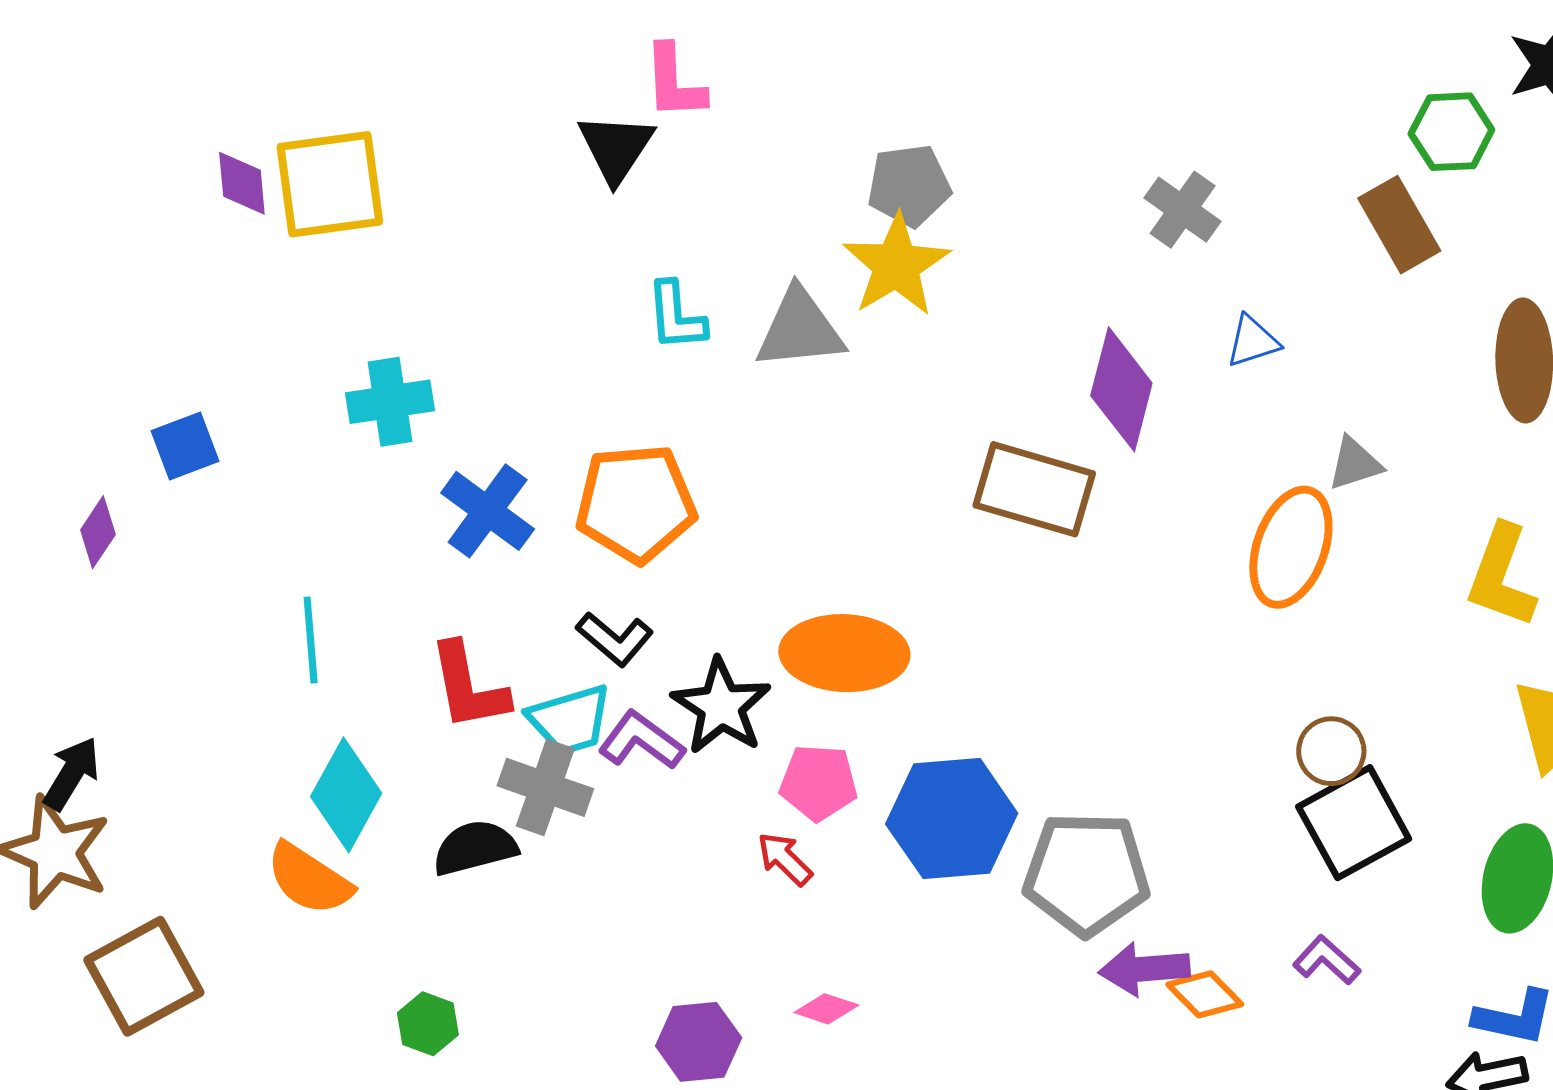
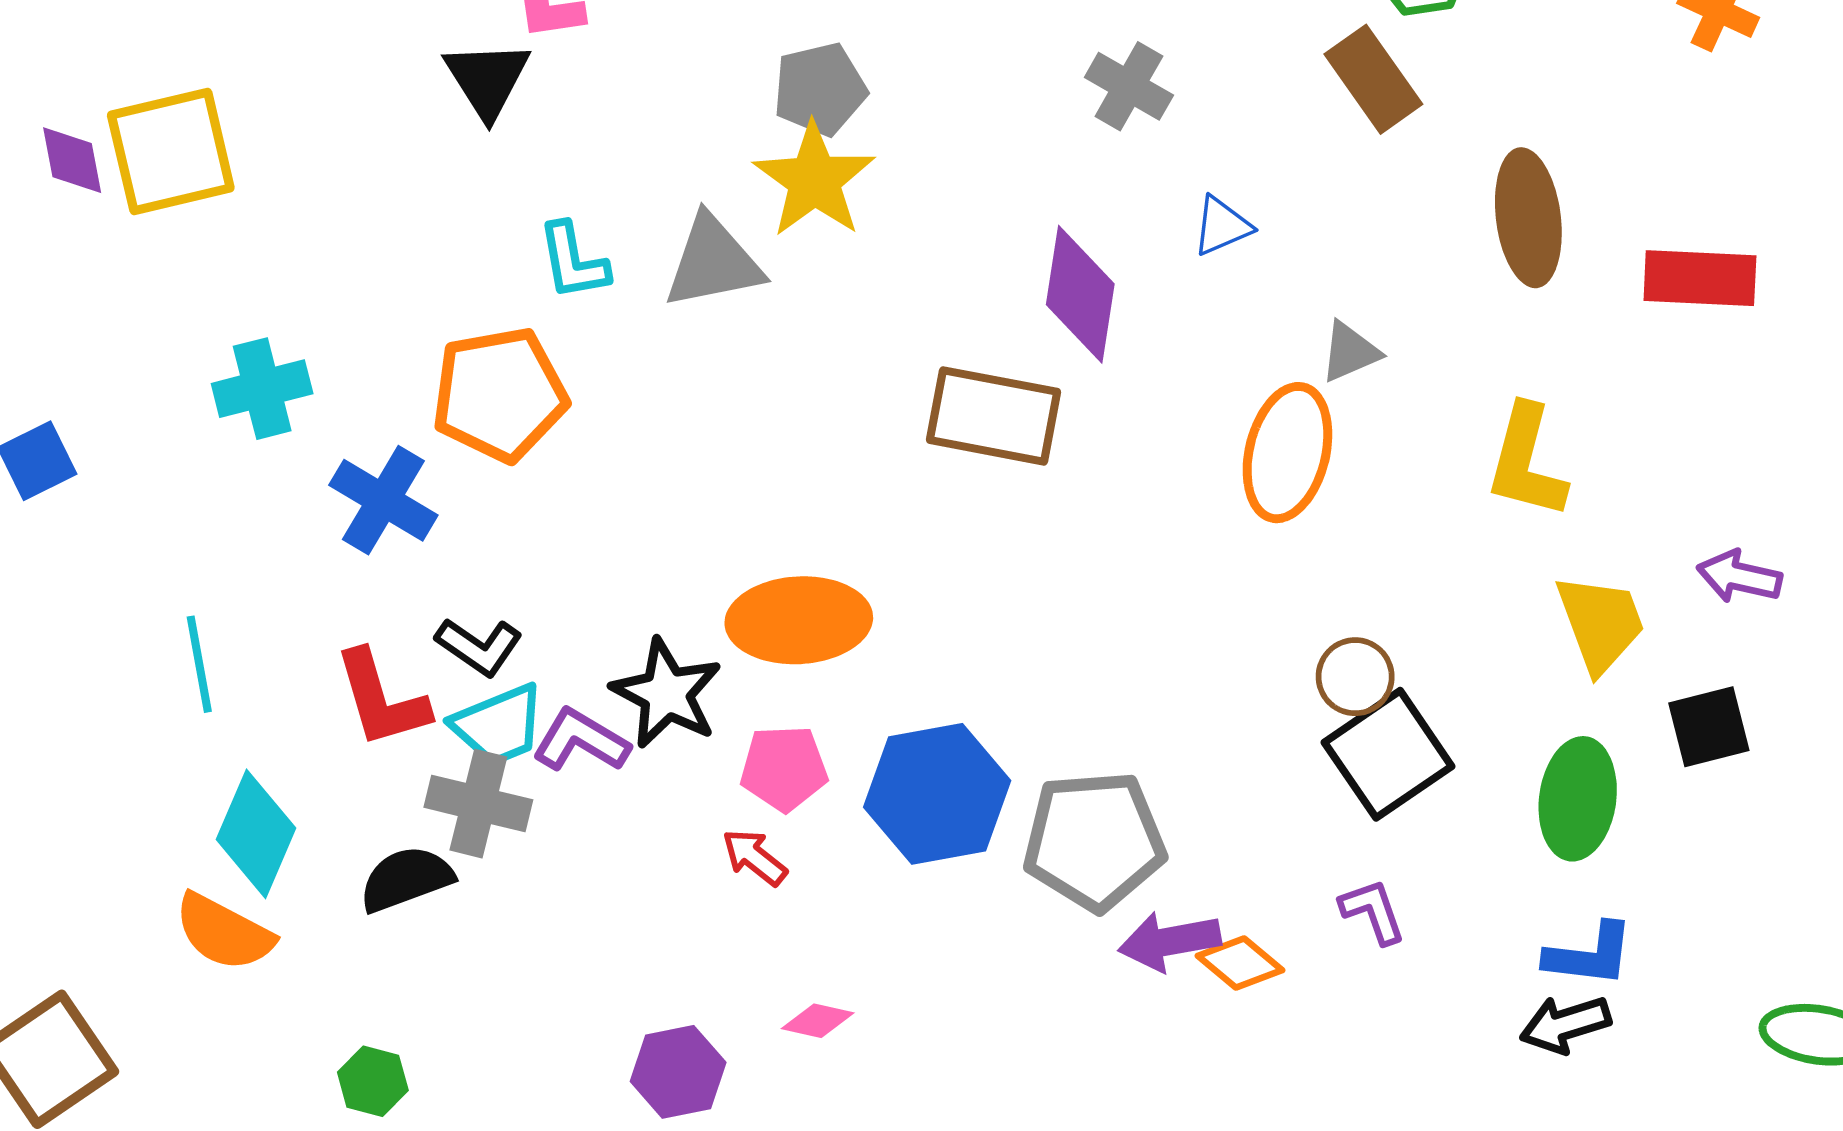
orange pentagon: (636, 503) -> (500, 394), moved
black L-shape: (615, 639) -> (479, 647), moved
purple L-shape: (1327, 960) -> (1373, 911), turned 34

